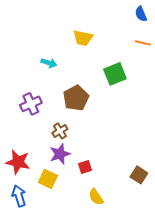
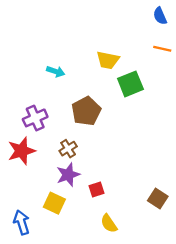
yellow trapezoid: (83, 38) -> (108, 60), moved
red star: (18, 162) -> (22, 151), moved, turned -30

